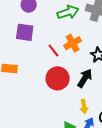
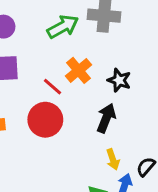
red circle: (58, 78) -> (45, 120), moved

